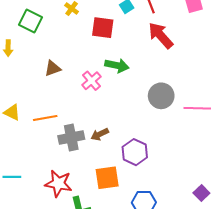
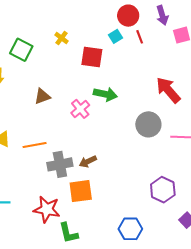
red arrow: (161, 35) -> (168, 90), moved
purple hexagon: (135, 152) -> (163, 190), moved
orange square: (107, 178) -> (81, 191), moved

